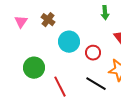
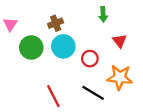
brown cross: (48, 20) -> (56, 23), moved, turned 32
green circle: (34, 68) -> (31, 48), moved

